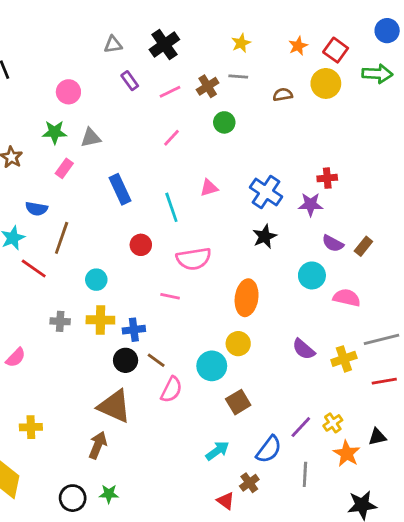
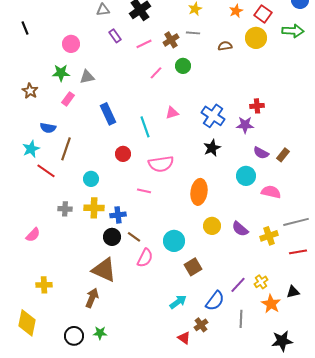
pink line: (171, 138) -> (156, 73), moved
yellow circle: (238, 344) -> (212, 226), moved

